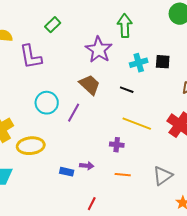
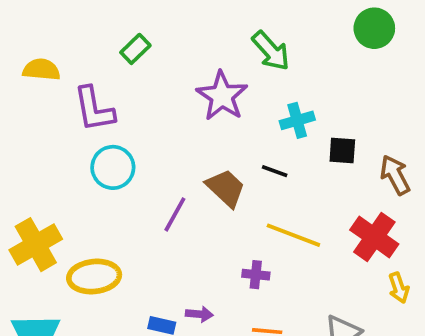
green arrow: (125, 26) -> (271, 51), turned 140
black square: (163, 62) -> (342, 150), moved
brown trapezoid: (90, 85) -> (226, 188), moved
cyan circle: (47, 103) -> (113, 167), moved

